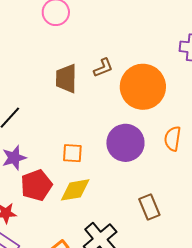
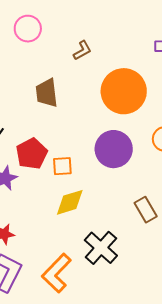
brown L-shape: (103, 68) -> (82, 50), moved
red pentagon: (36, 185) -> (32, 154), moved

